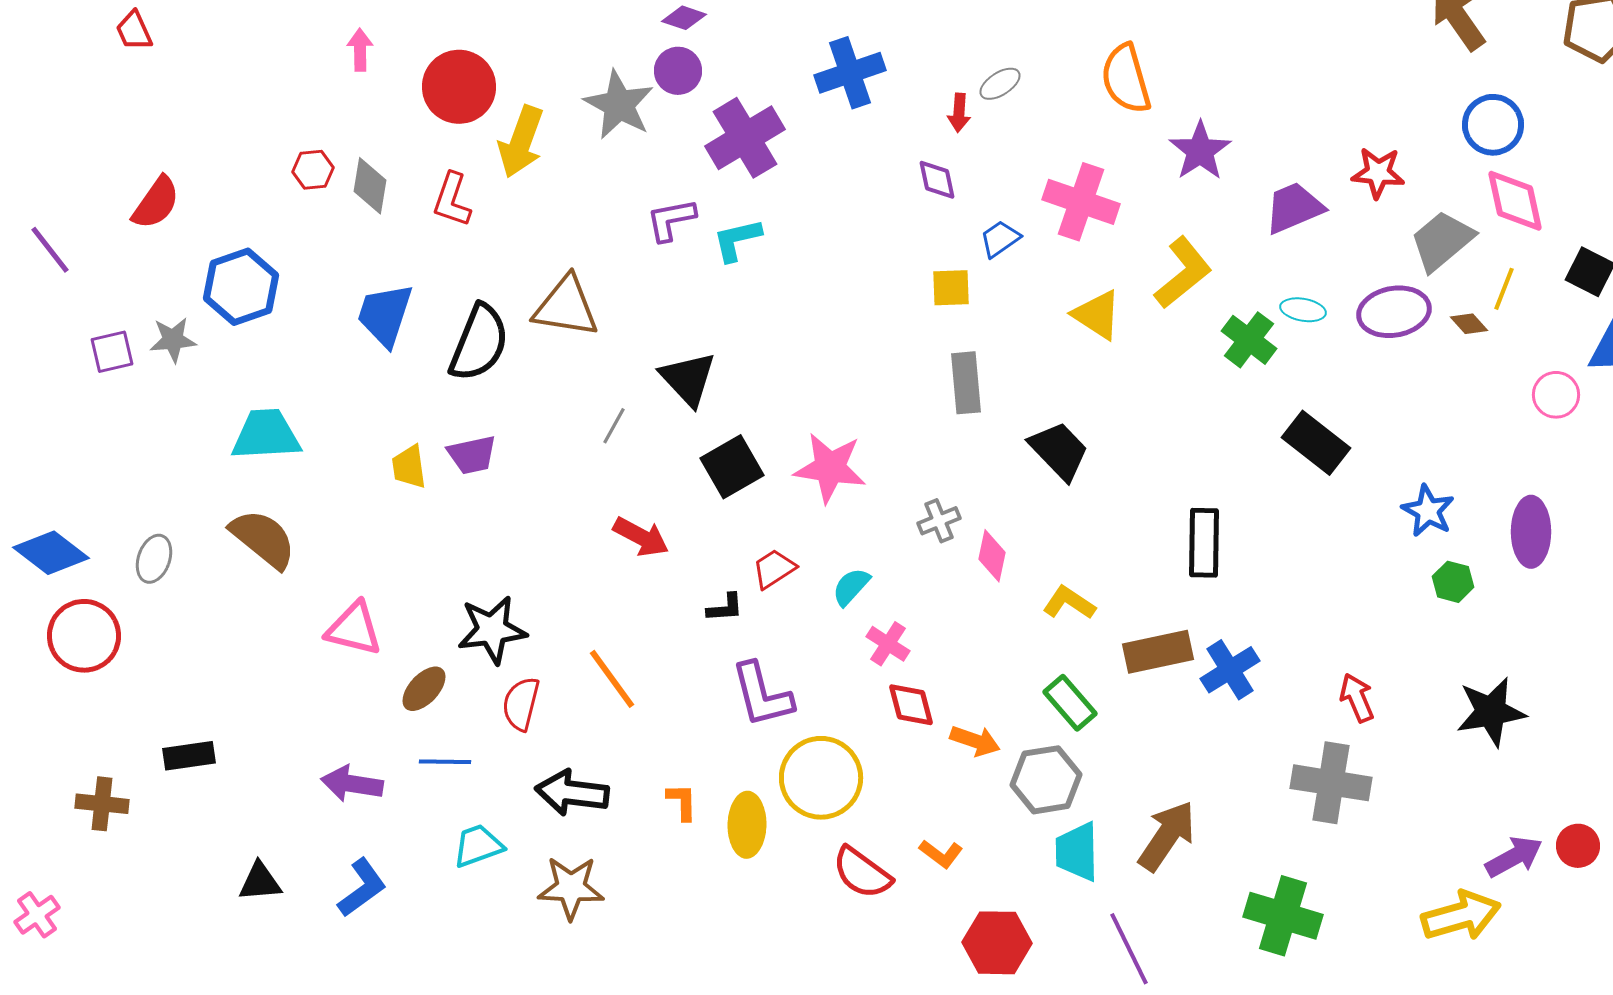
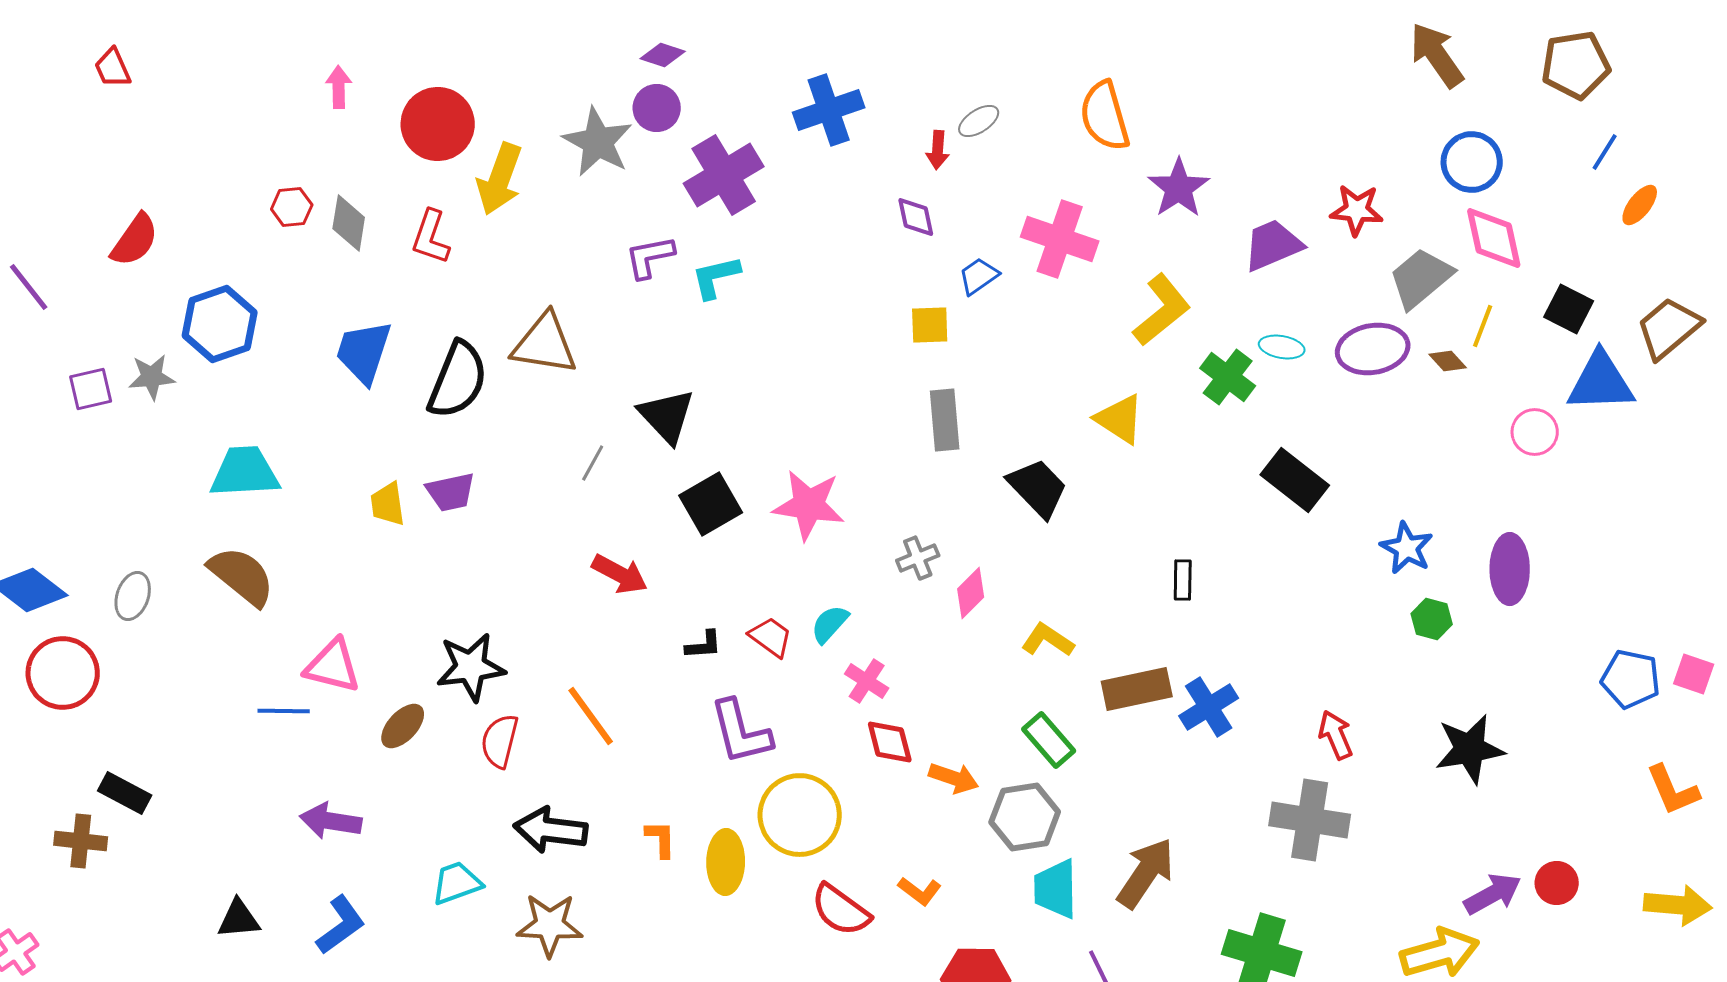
yellow triangle: (1097, 315) -> (1120, 419), moved
black rectangle: (1204, 543) -> (1183, 580), size x0.6
pink diamond: (992, 556) -> (971, 593), turned 33
red trapezoid: (774, 569) -> (771, 637), moved, turned 69
black rectangle: (189, 756) -> (125, 793), moved, turned 36
blue line: (445, 762) -> (284, 711), moved

